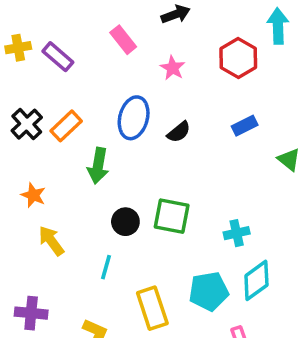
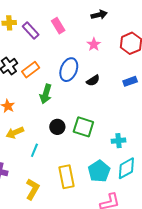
pink rectangle: (123, 40) -> (58, 26), moved
yellow arrow: (51, 241) -> (15, 133), turned -84
cyan line: (106, 267) -> (34, 150), moved
cyan pentagon: (209, 291) -> (99, 171), turned -30

